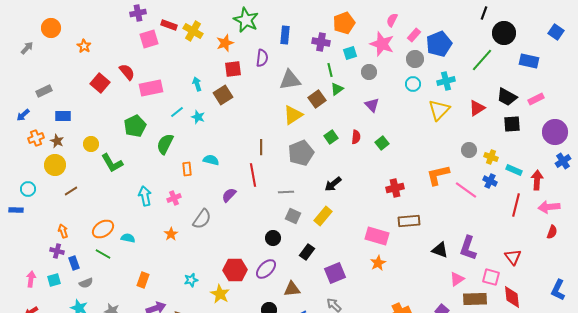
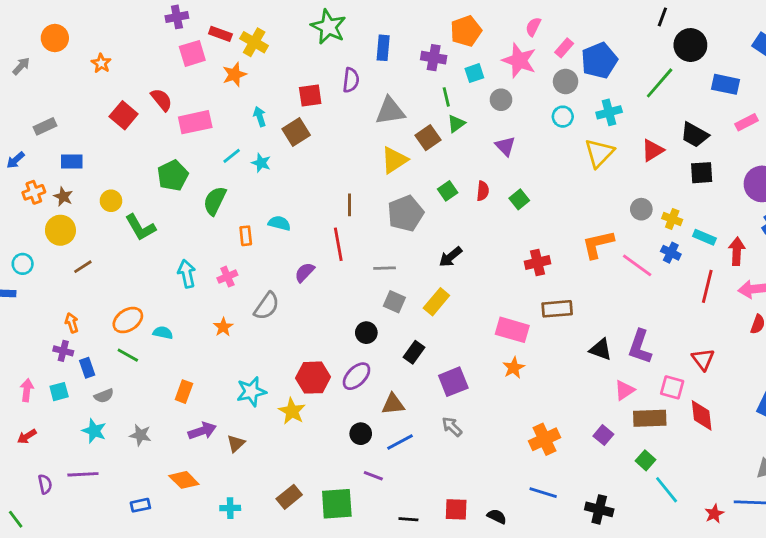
orange star: (225, 43) -> (234, 74), moved
pink rectangle: (536, 99) -> (747, 122), moved
cyan star: (191, 280) -> (251, 392), size x1.5

